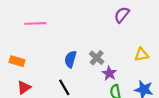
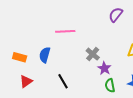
pink line: (35, 23) -> (65, 31), moved
blue semicircle: (70, 59) -> (45, 55), moved

